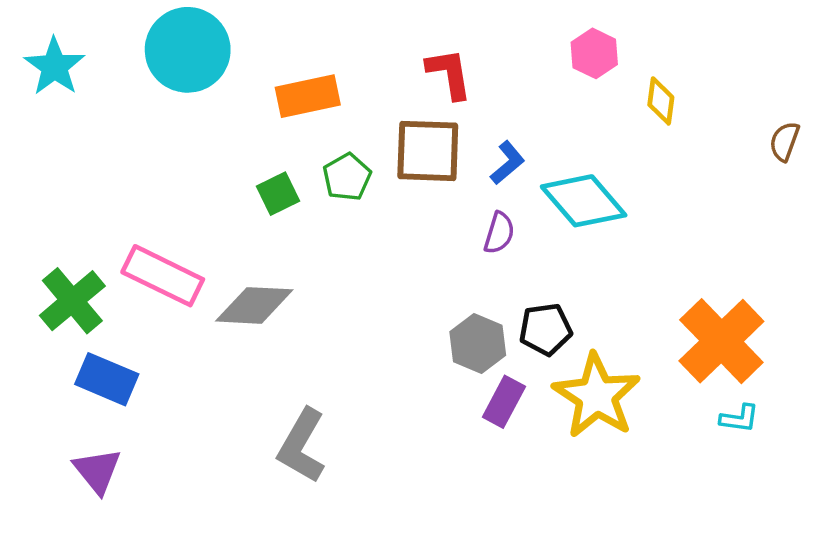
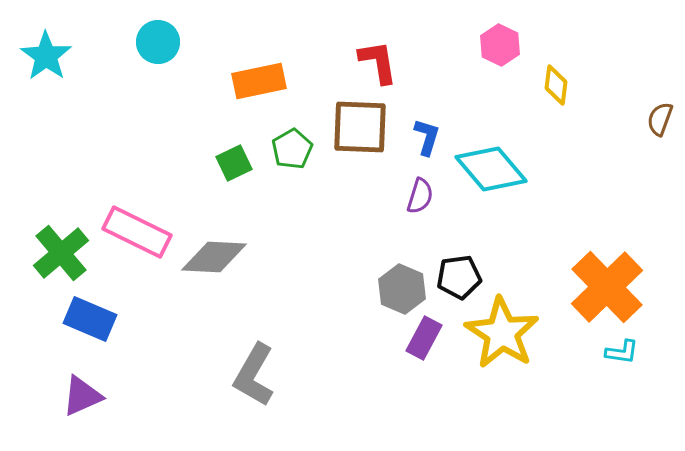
cyan circle: (188, 50) -> (158, 42), size x0.6
blue L-shape: (507, 163) -> (427, 137), turned -33
purple triangle: (97, 471) -> (82, 396), turned 45

